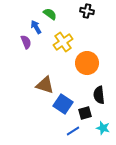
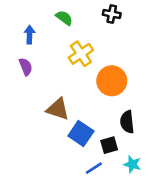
blue arrow: (36, 27) -> (30, 35), moved, turned 32
purple semicircle: (26, 42) -> (26, 67), moved

